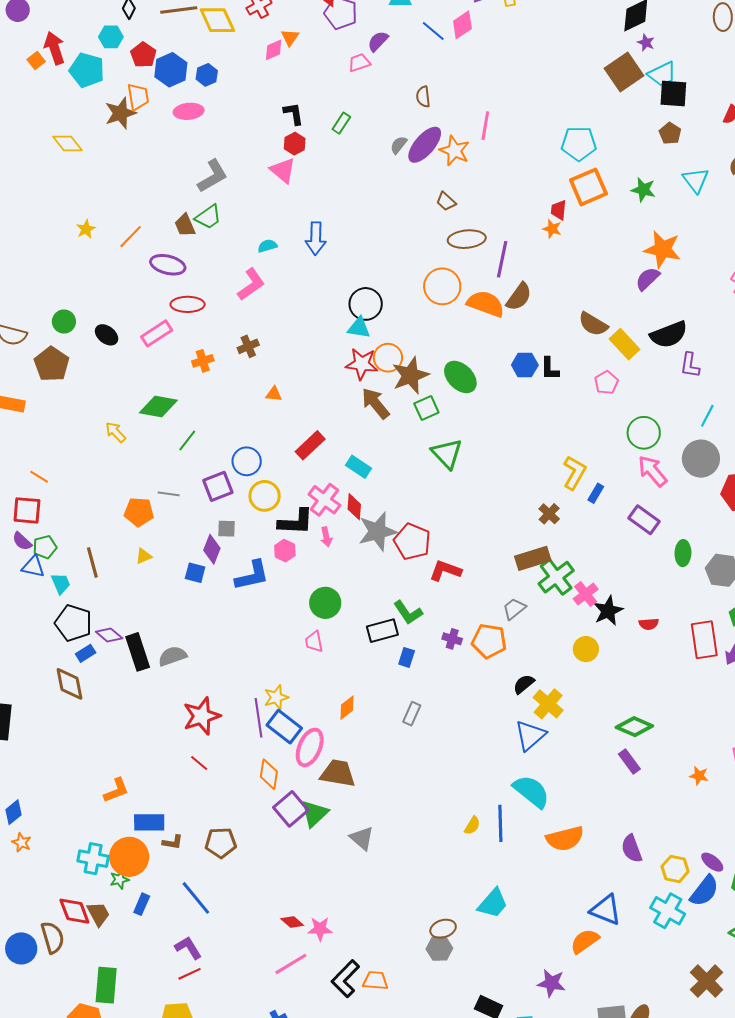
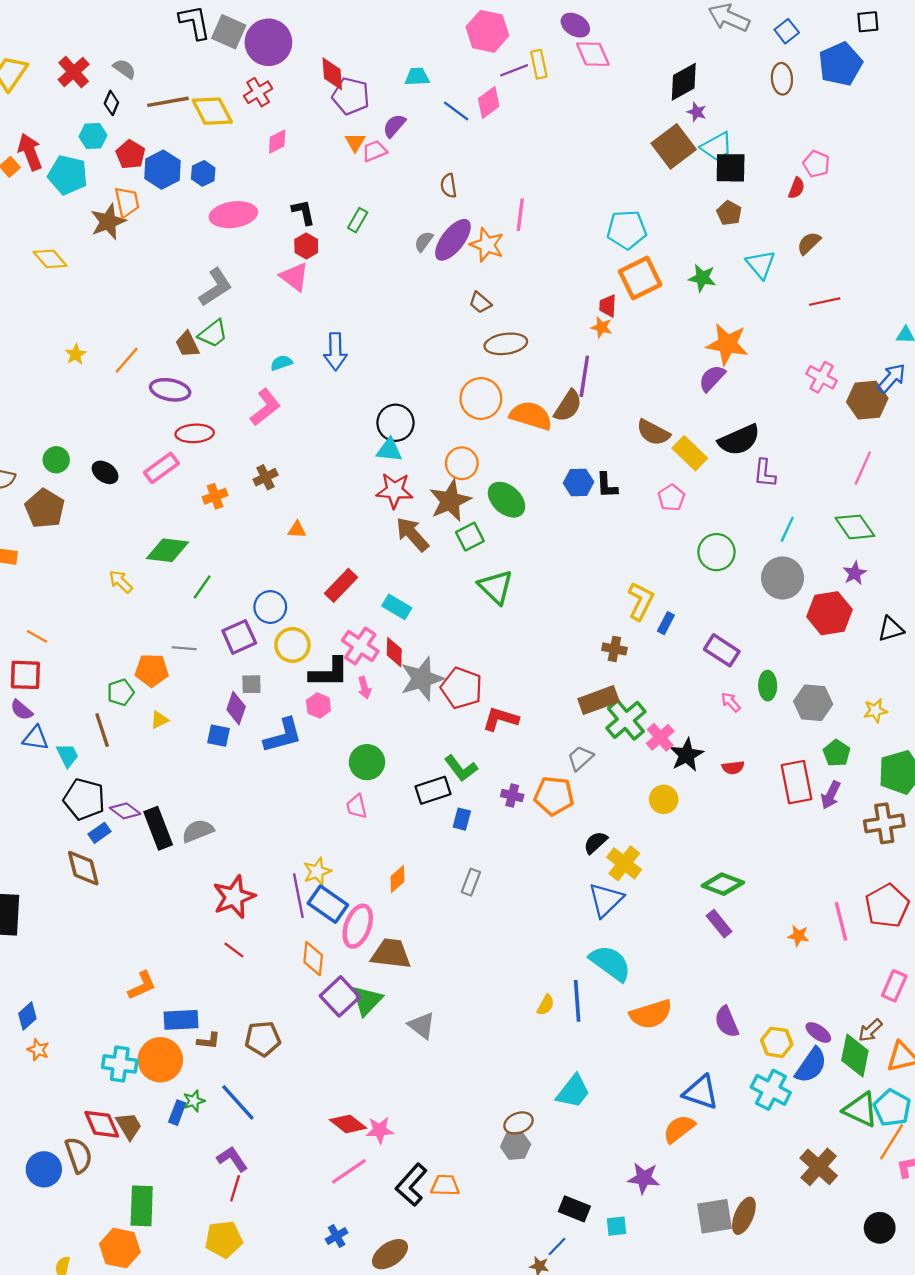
orange triangle: (290, 37) -> (355, 142), moved
pink ellipse: (189, 111) -> (233, 215), moved, size x1.4
purple line: (502, 259) -> (584, 376), moved
orange circle: (388, 358) -> (462, 463), moved
pink arrow: (653, 471) -> (731, 702), moved, size x0.6
brown cross: (549, 514) -> (614, 649), turned -30
green pentagon: (45, 547) -> (121, 692), moved
green star: (119, 880) -> (194, 1101), moved
red diamond: (292, 922) -> (348, 1124), size x1.4
red line: (190, 974) -> (235, 1188), turned -45

